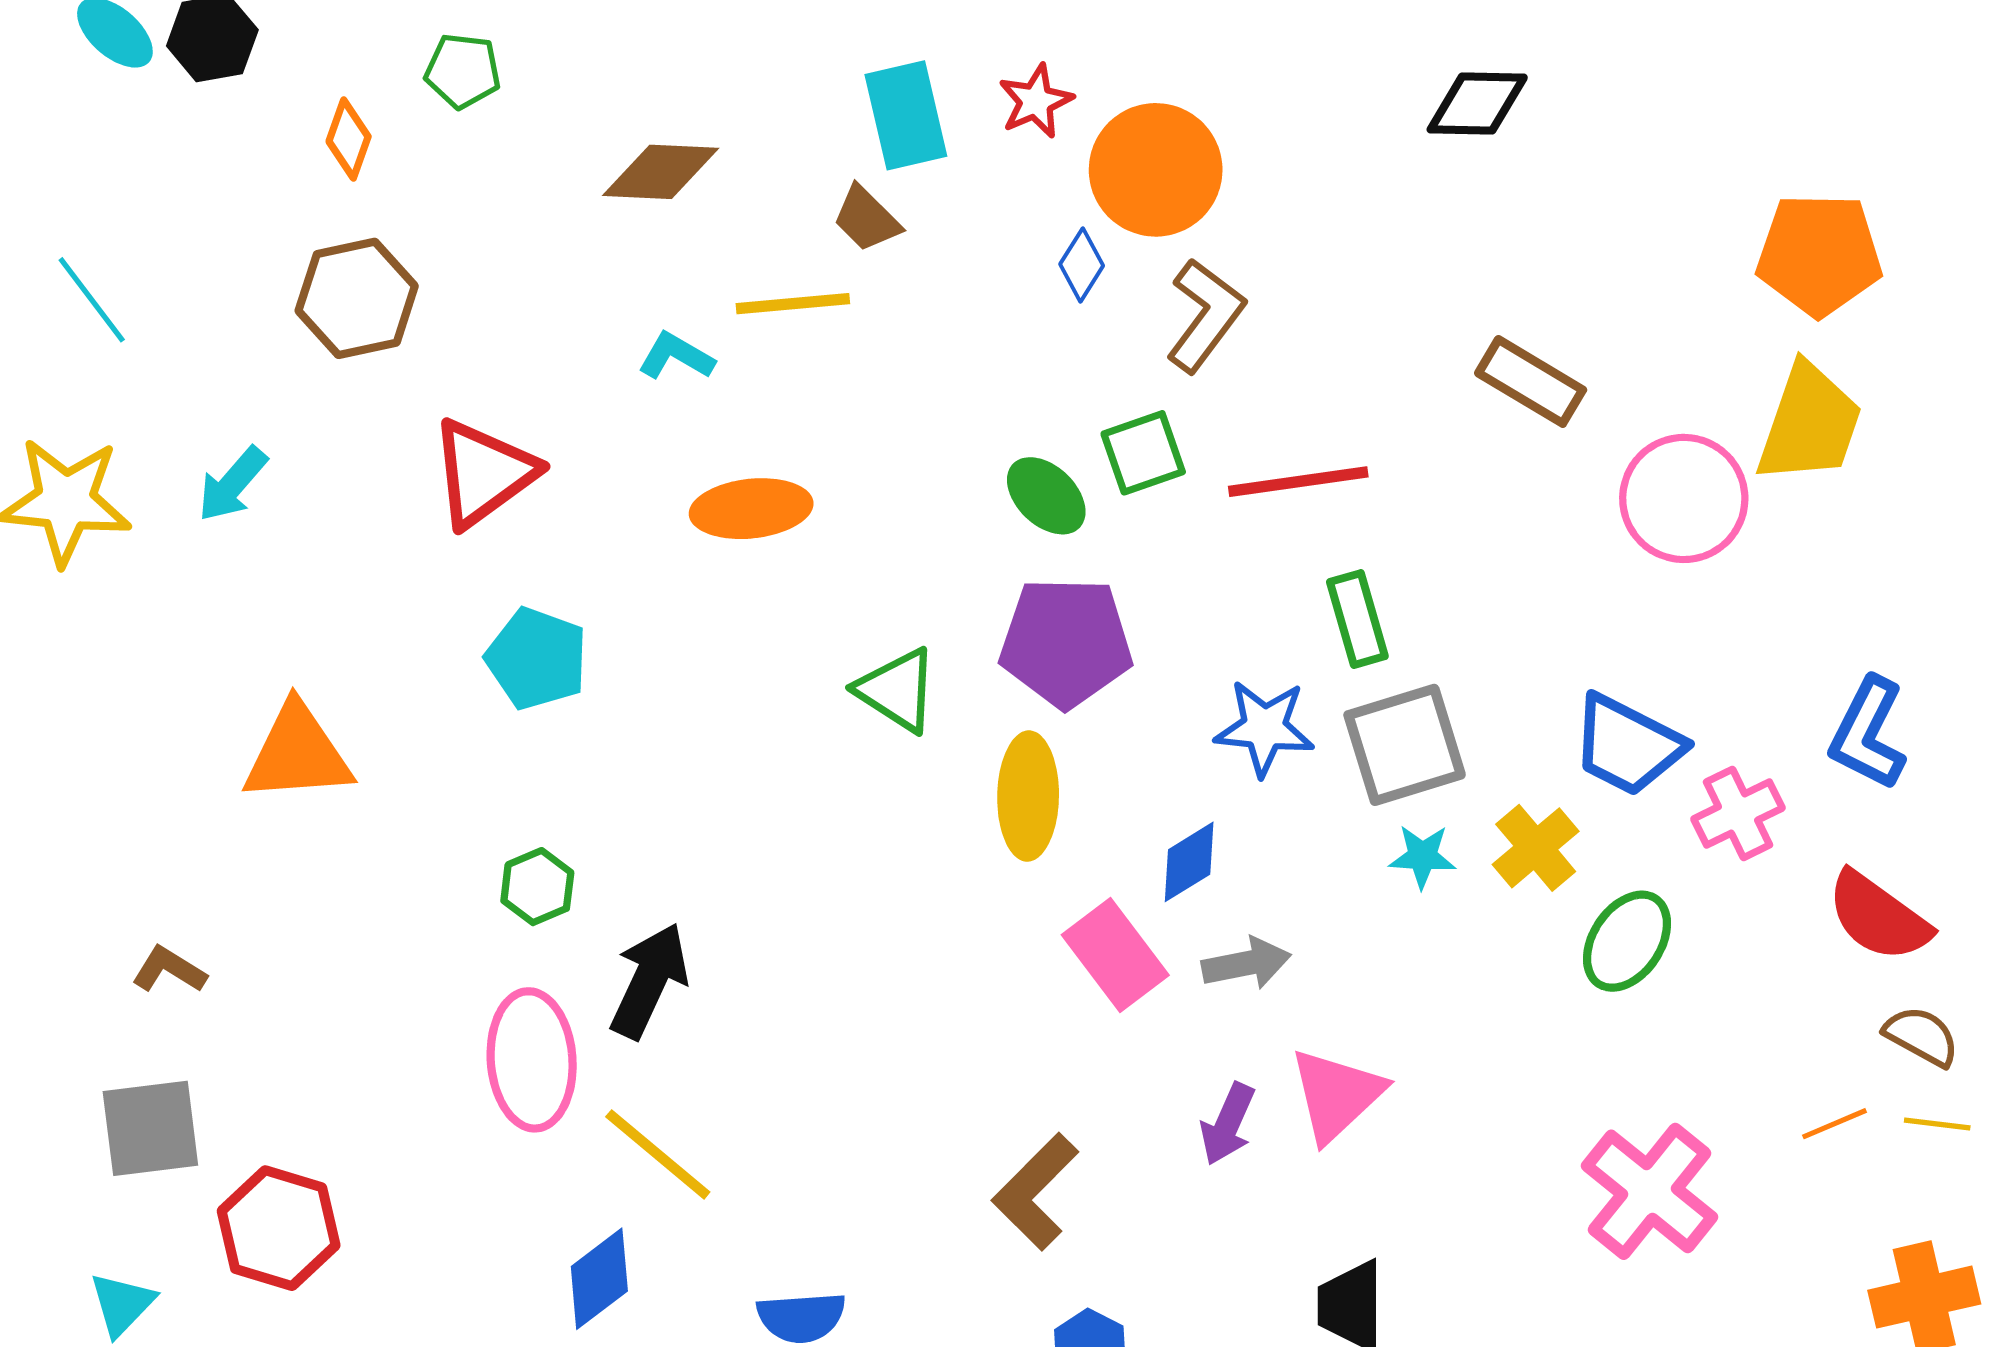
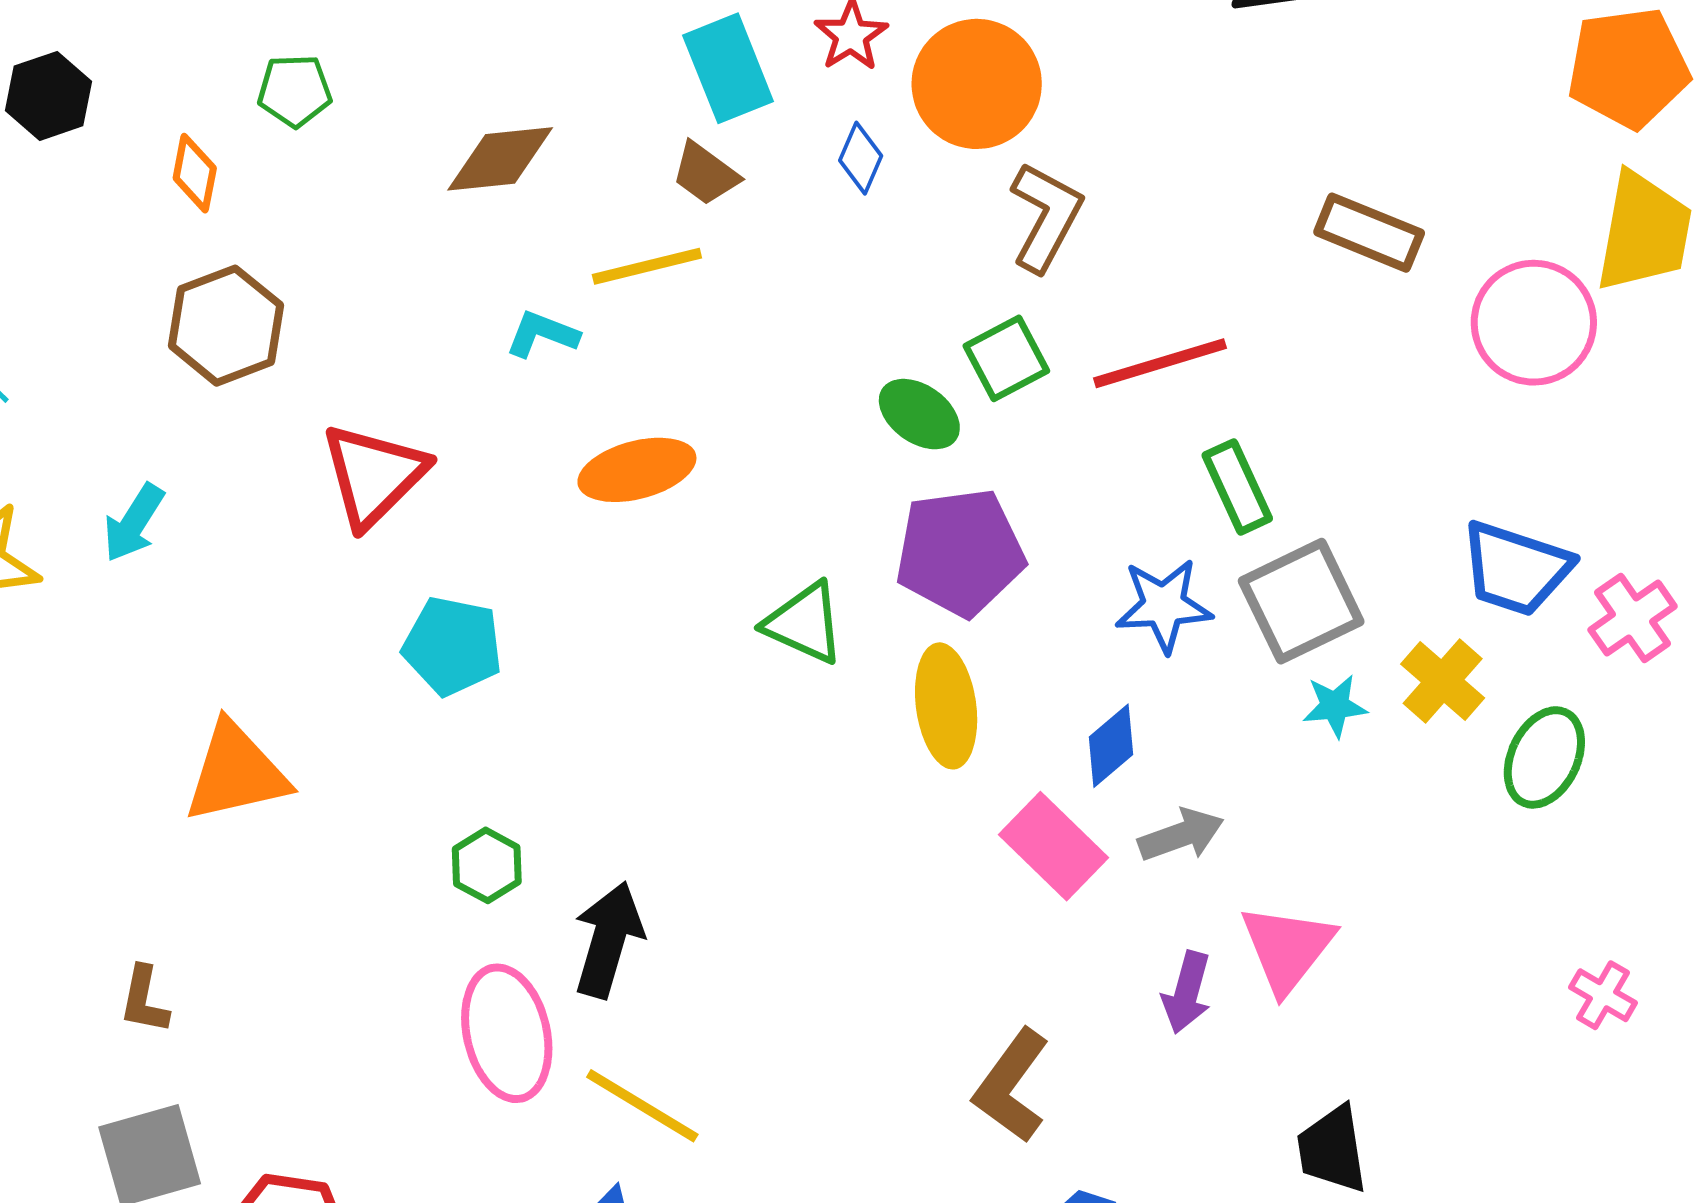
blue diamond: (1082, 265) -> (861, 158), moved
brown L-shape: (169, 970) -> (144, 1000), turned -102
pink cross: (1650, 1191) -> (1603, 995), size x0.5

